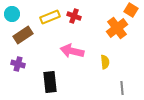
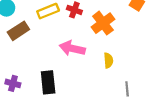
orange cross: (117, 28) -> (103, 23), moved
purple cross: (18, 64) -> (13, 83), moved

